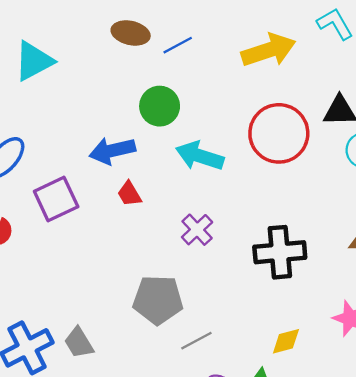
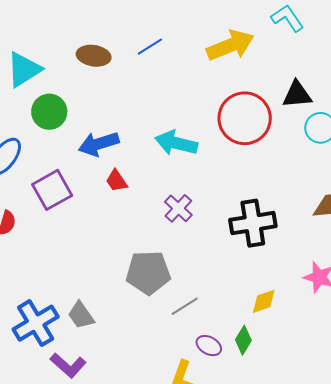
brown ellipse: (131, 33) -> (94, 56), moved
green circle: (160, 106) -> (49, 112), moved

